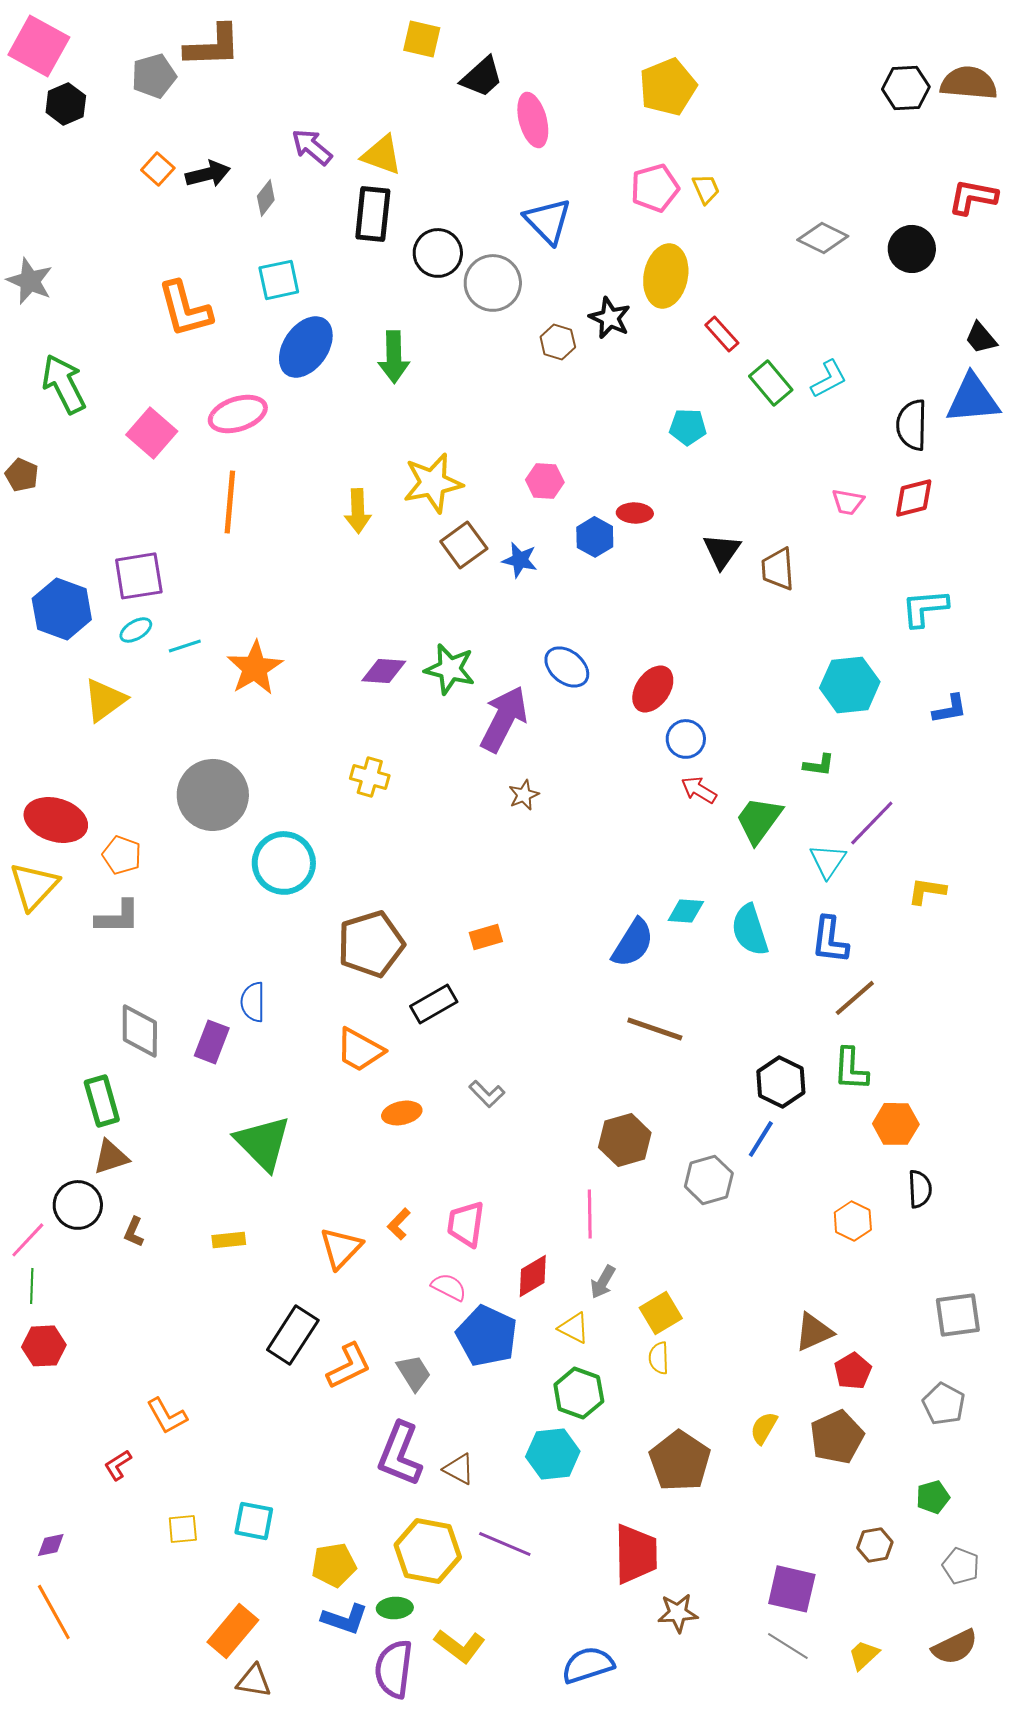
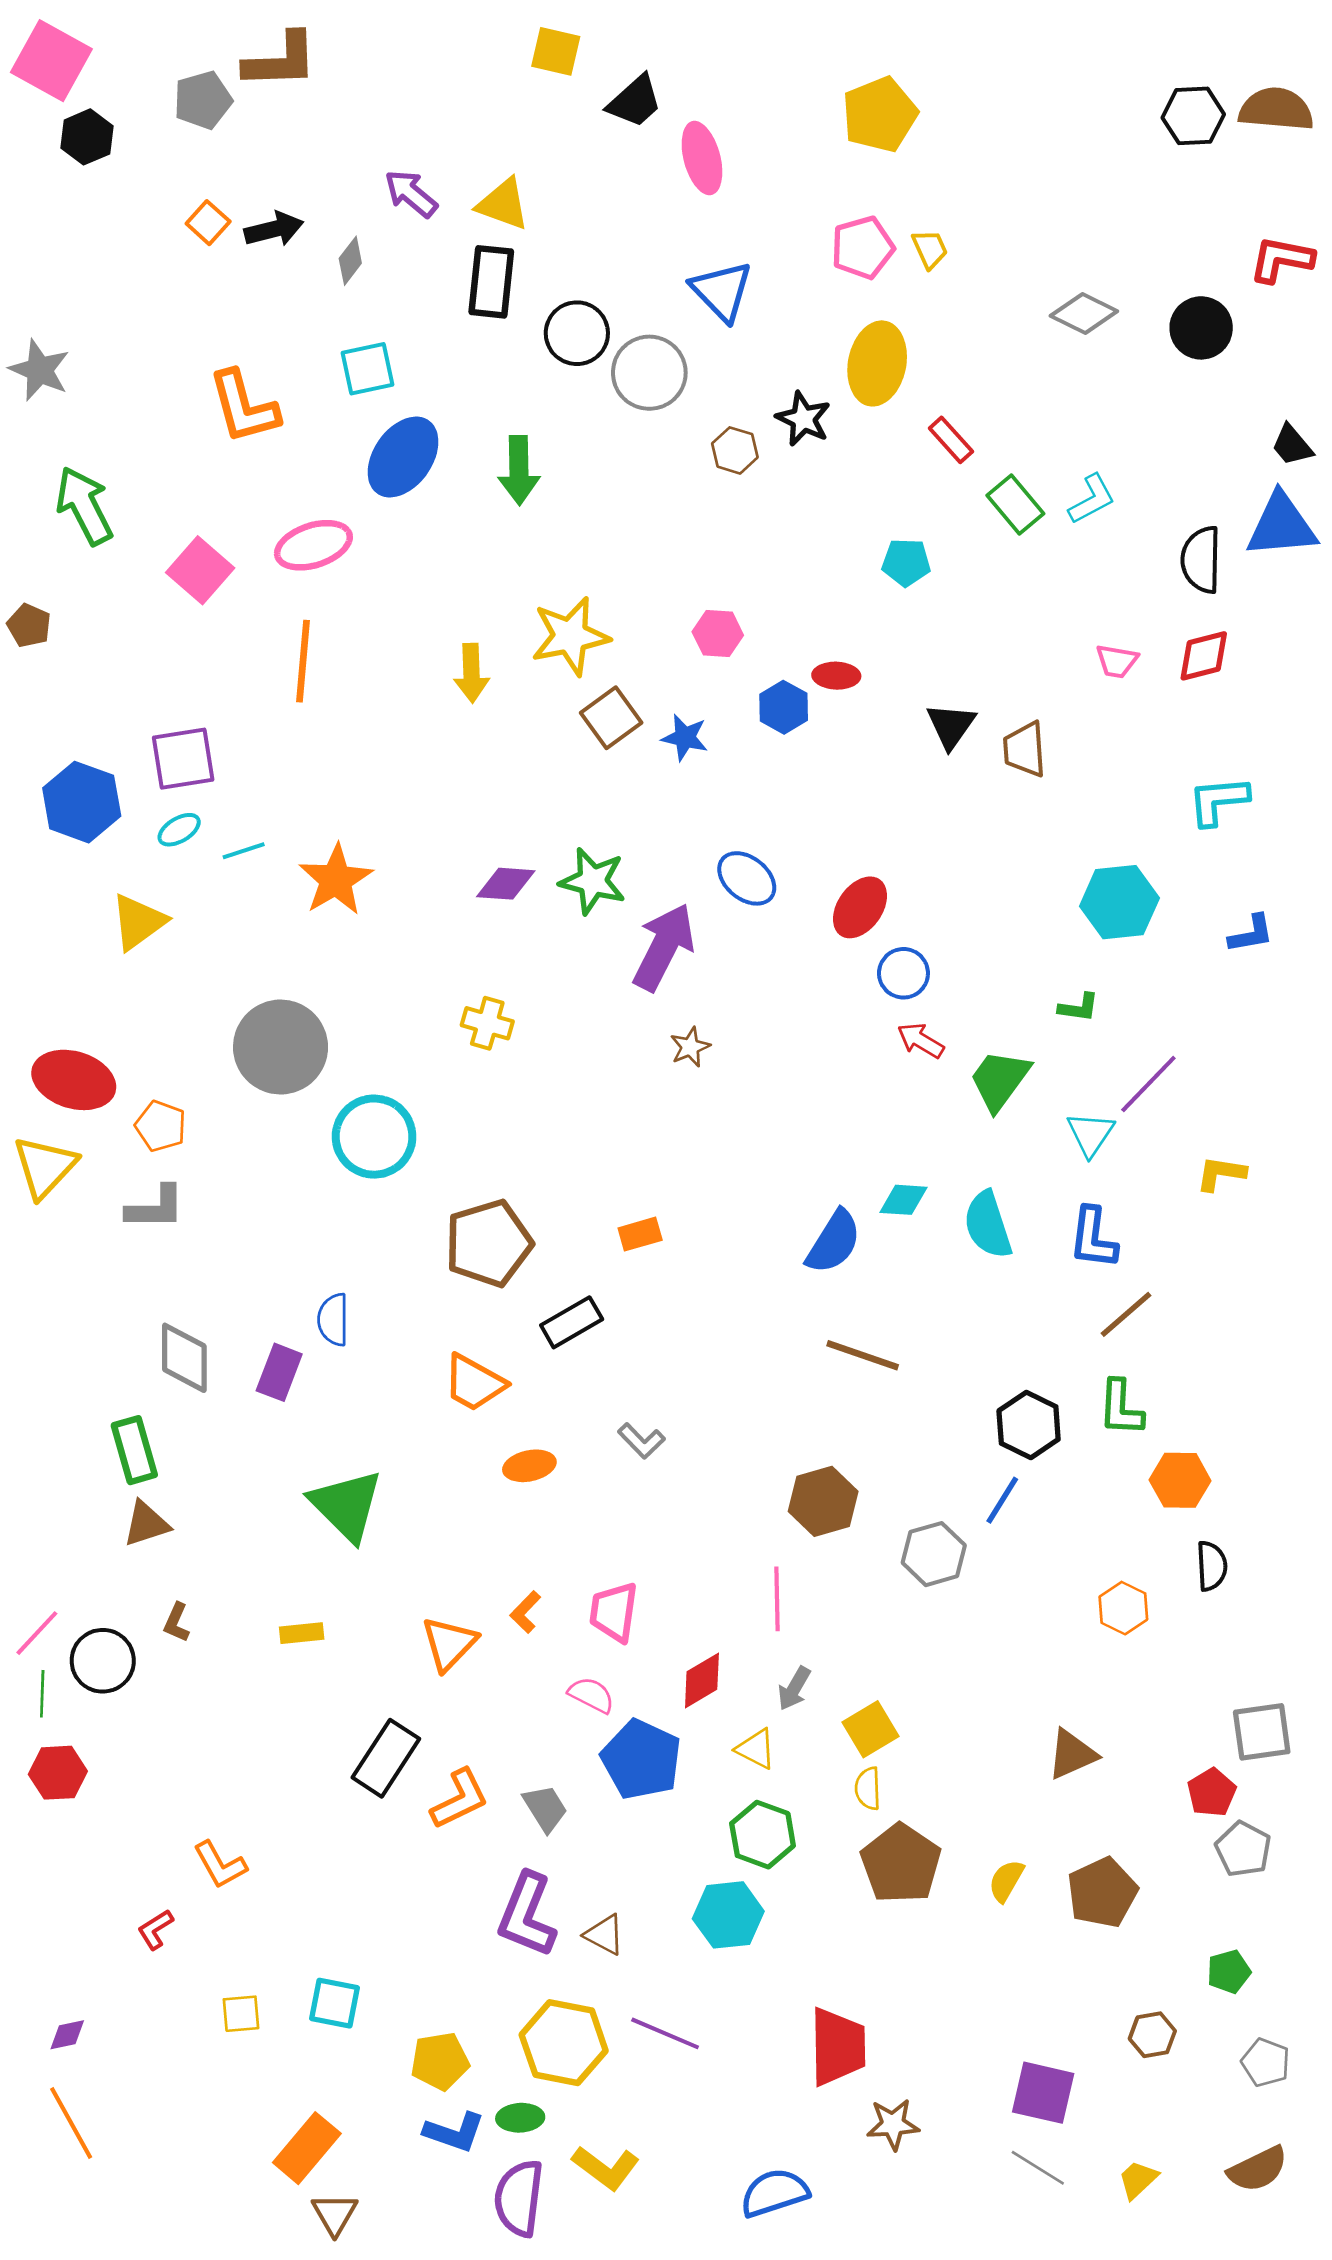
black circle: (78, 1205) -> (103, 1661), moved
red pentagon: (853, 1371) -> (1212, 1792), moved
brown pentagon: (680, 1461) -> (901, 1864), moved
brown triangle: (254, 1681) -> (335, 2214), turned 51

